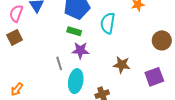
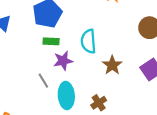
cyan semicircle: (108, 23) -> (88, 41), moved
brown star: (122, 65) -> (112, 65), turned -30

